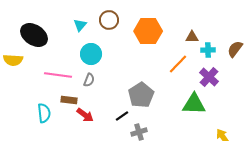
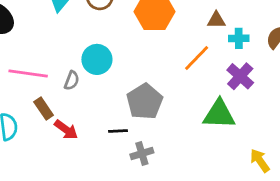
cyan circle: (91, 54) -> (97, 59), moved
brown rectangle: (69, 100) -> (44, 109), turned 49
black line: (122, 116) -> (118, 131), turned 32

